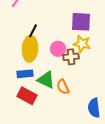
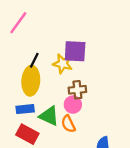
purple square: (81, 22) -> (75, 51), moved
yellow star: (82, 44) -> (63, 64), moved
pink circle: (58, 49) -> (73, 105), moved

